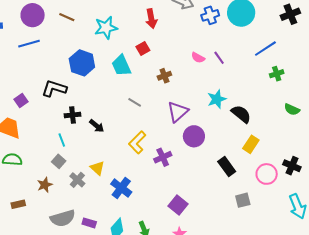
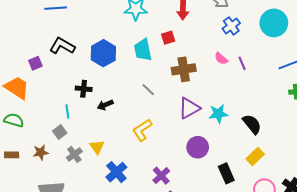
blue cross: (210, 15) -> (231, 26), moved, turned -30
blue hexagon: (82, 63) -> (103, 53), moved
brown cross: (164, 76) -> (184, 69), size x1.6
black L-shape: (54, 89) -> (62, 46), moved
cyan star: (217, 99) -> (218, 114), moved
black arrow: (97, 126) -> (105, 105), turned 105
purple circle: (194, 136) -> (198, 147), moved
purple cross: (163, 157) -> (161, 176), moved, turned -30
brown rectangle: (18, 204) -> (12, 155), moved

